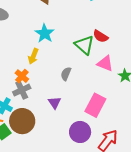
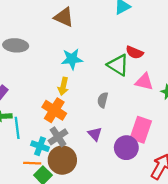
cyan star: (45, 33) -> (72, 59), turned -30
orange cross: (22, 76) -> (54, 110), size x1.5
gray cross: (22, 90) -> (58, 137), moved
purple circle: (80, 132) -> (126, 148), moved

